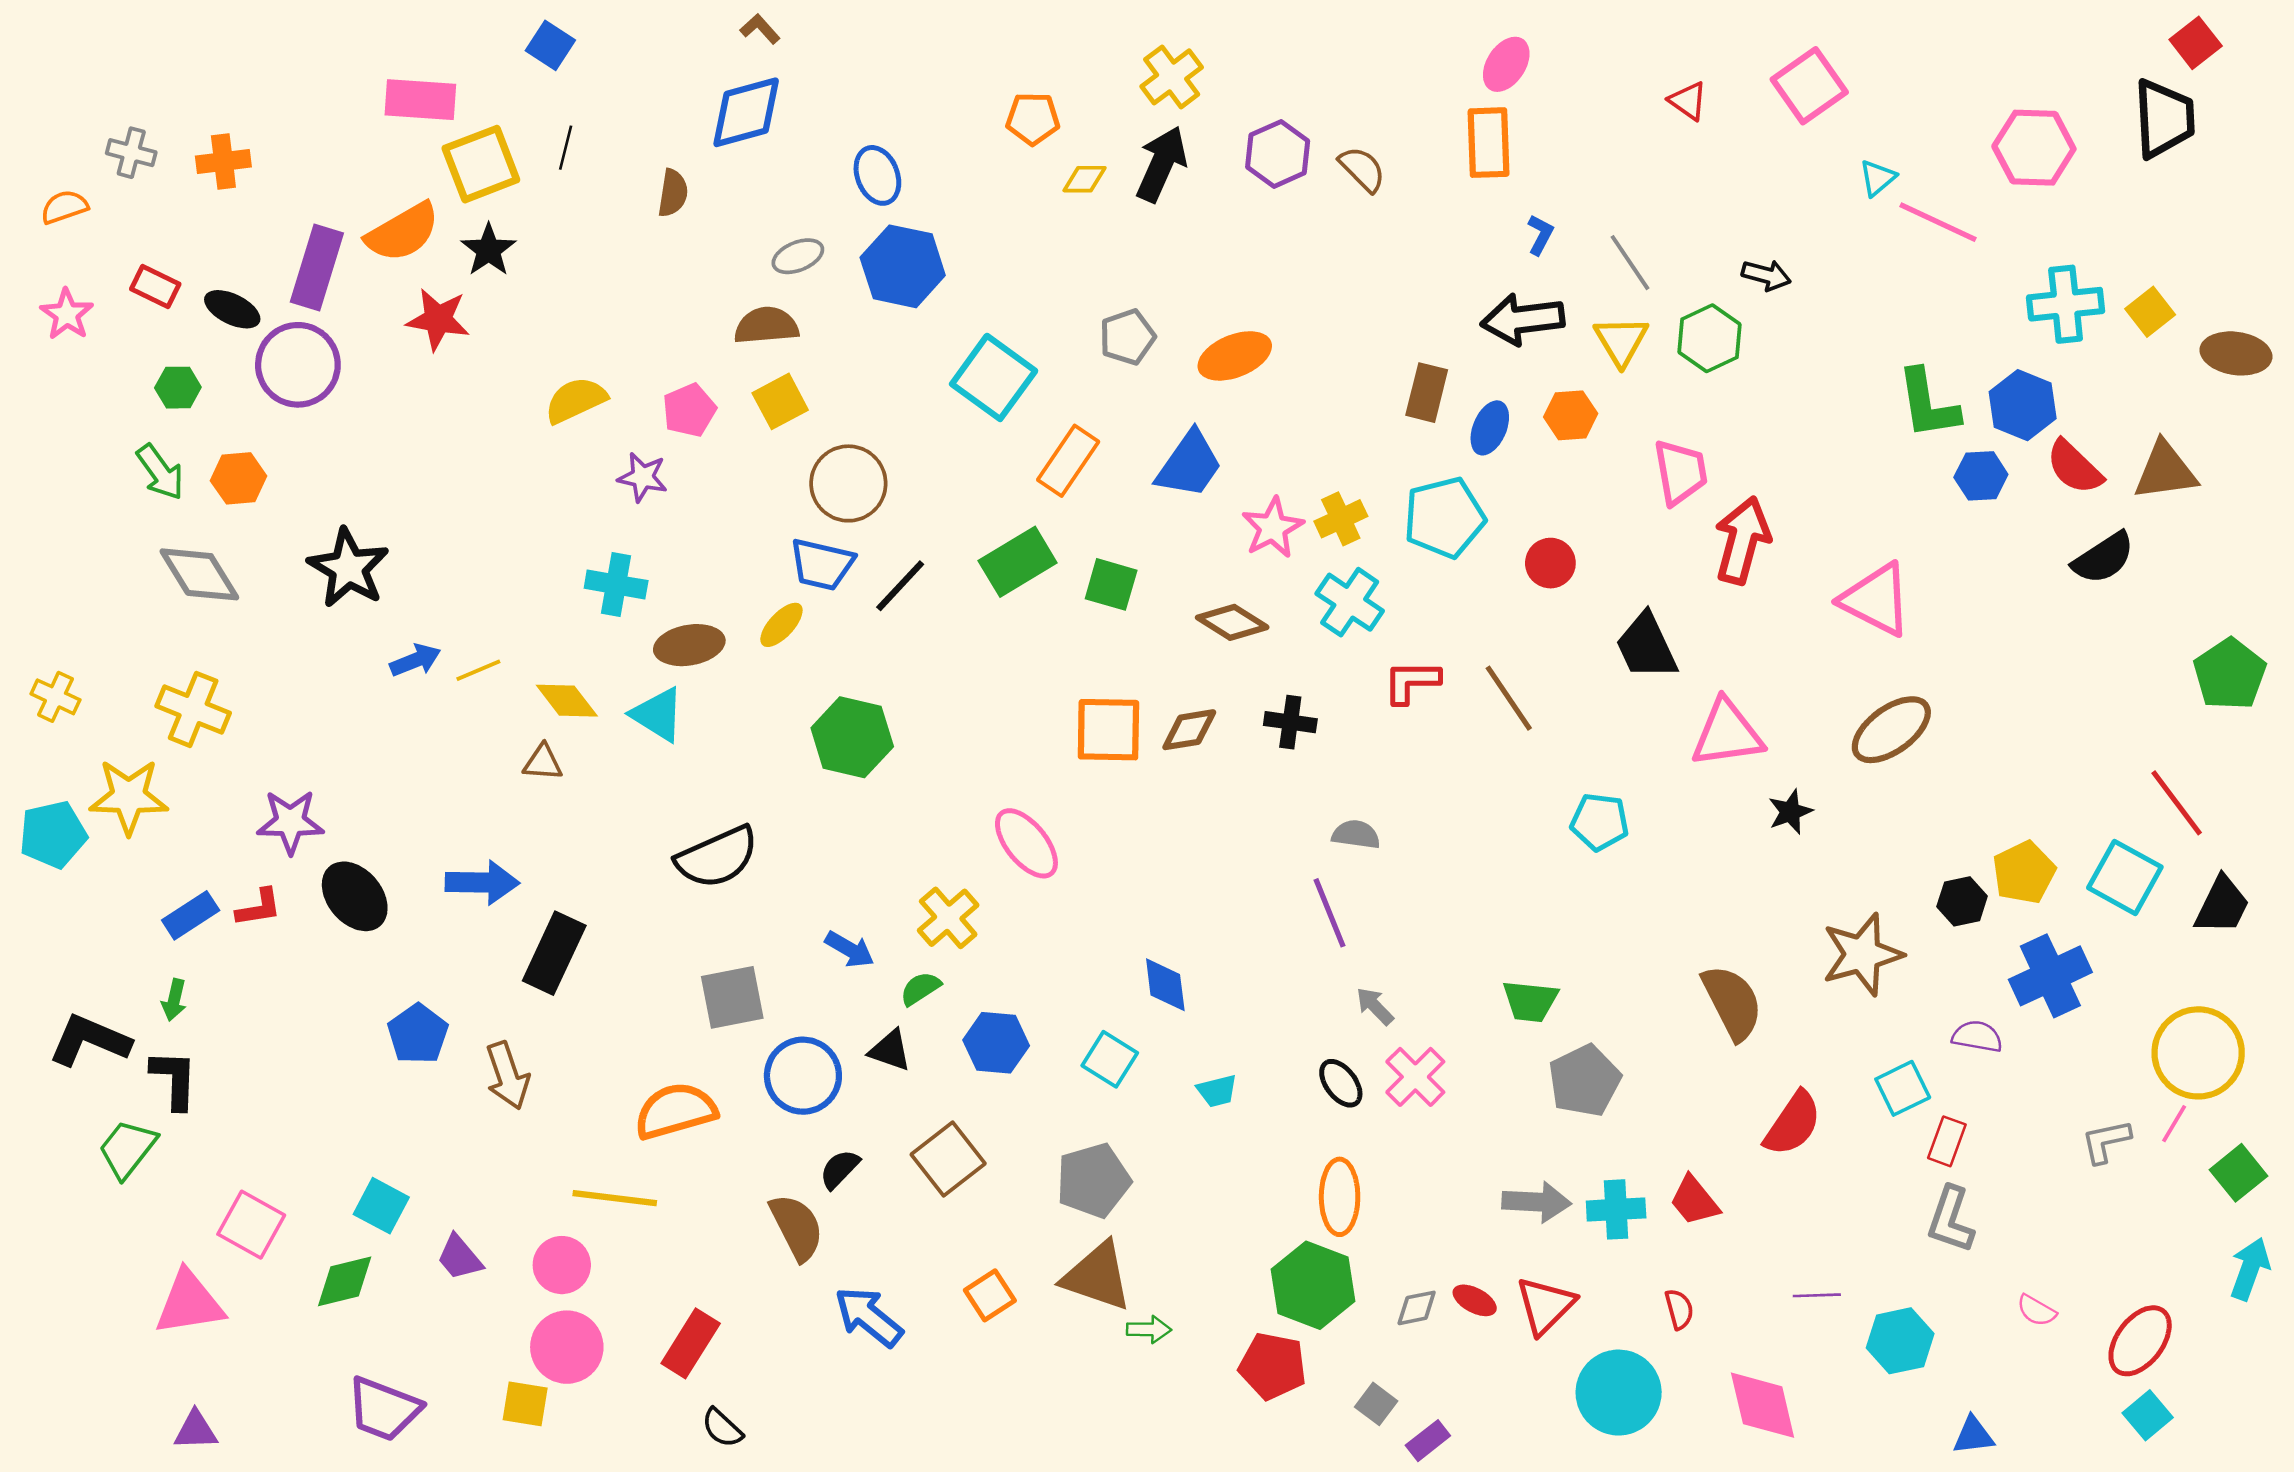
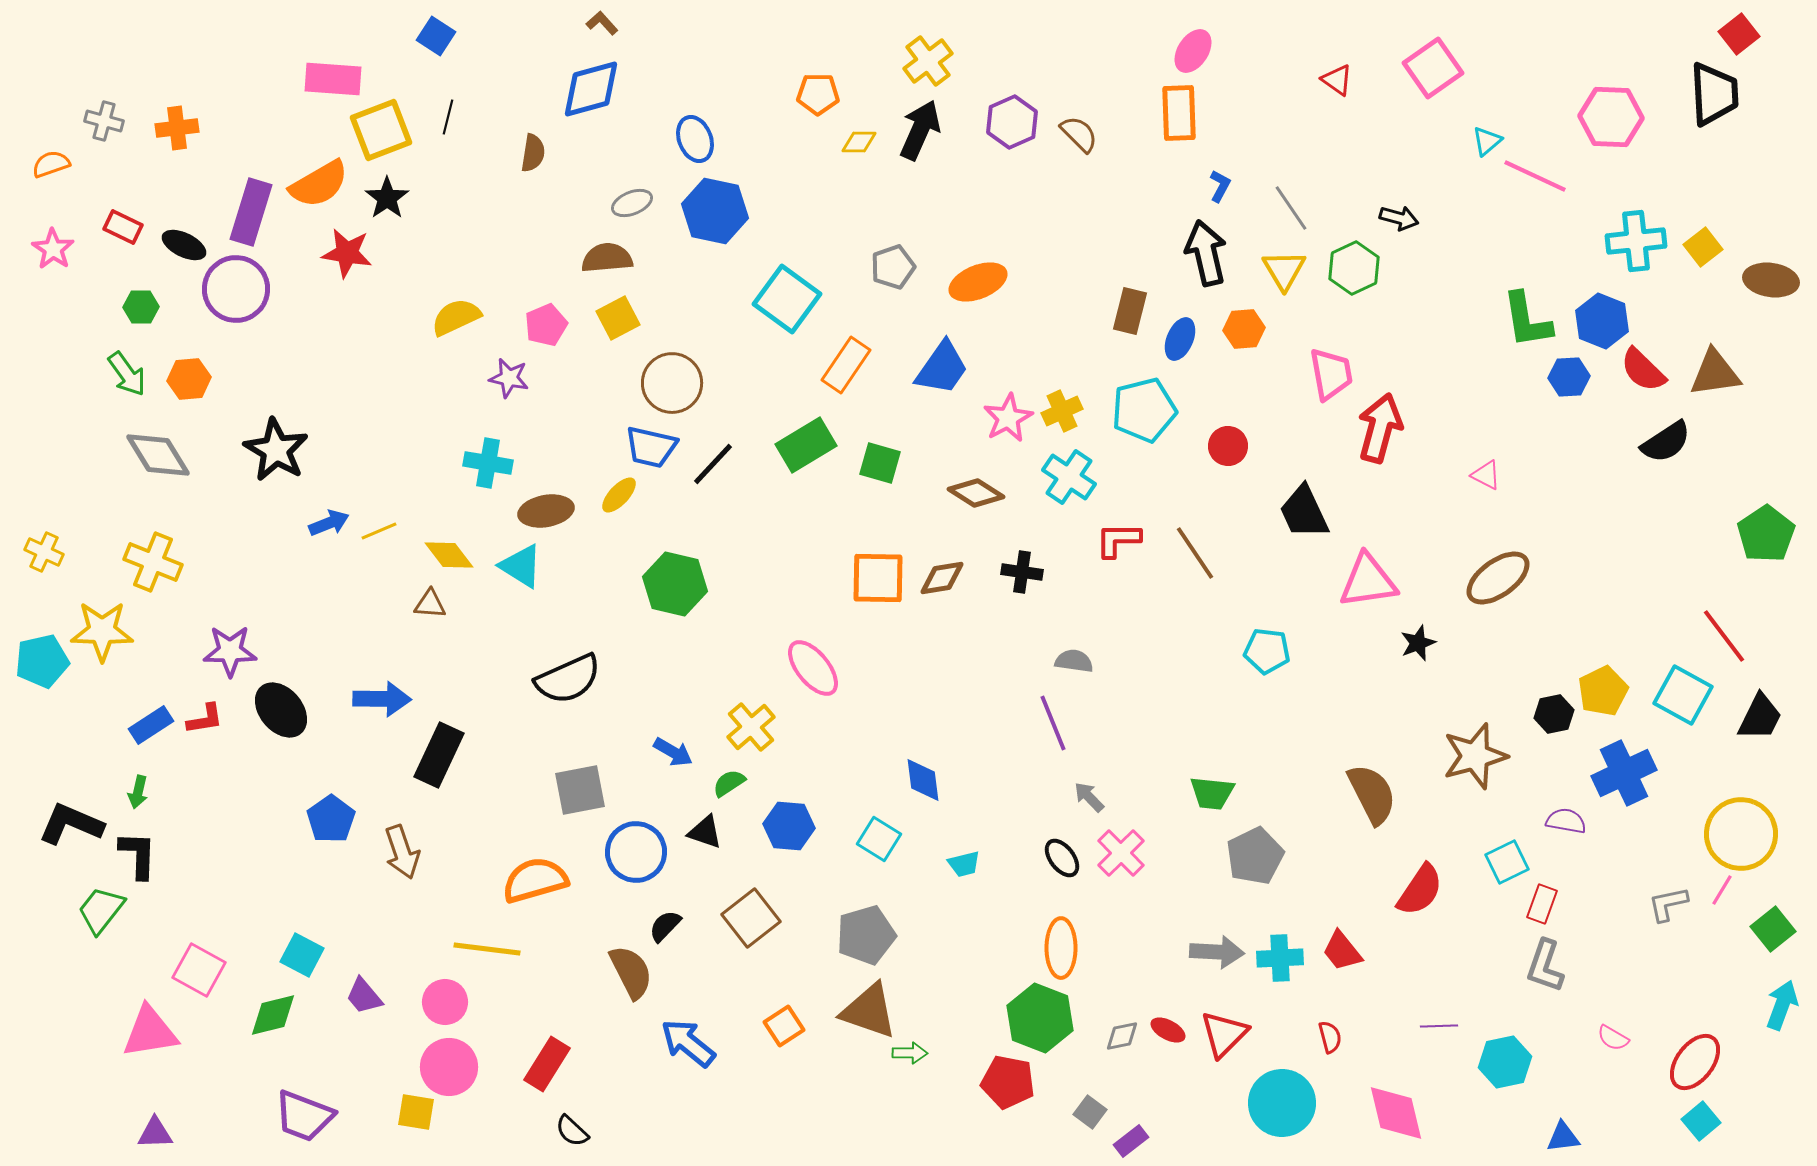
black arrow: (1523, 319) -> (1206, 253), turned 84
pink triangle: (1876, 600) -> (1486, 475), size x0.5

